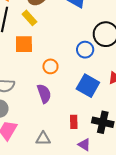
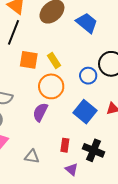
yellow rectangle: (29, 18) -> (54, 61), moved
orange circle: (50, 66) -> (51, 86), size x1.6
purple semicircle: (44, 94) -> (40, 112), turned -144

